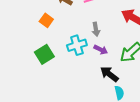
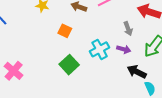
gray arrow: (96, 29) -> (128, 29), moved

